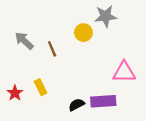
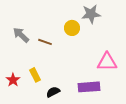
brown line: (52, 49) -> (45, 42), turned -48
black semicircle: (76, 105) -> (53, 92), moved

